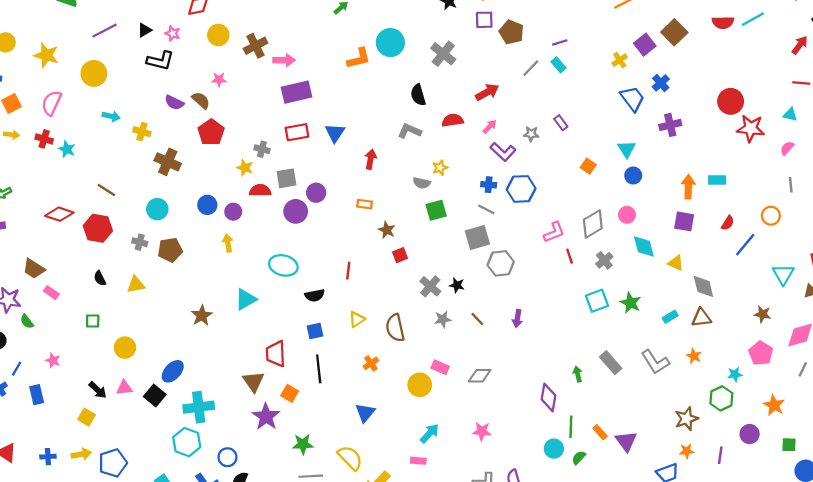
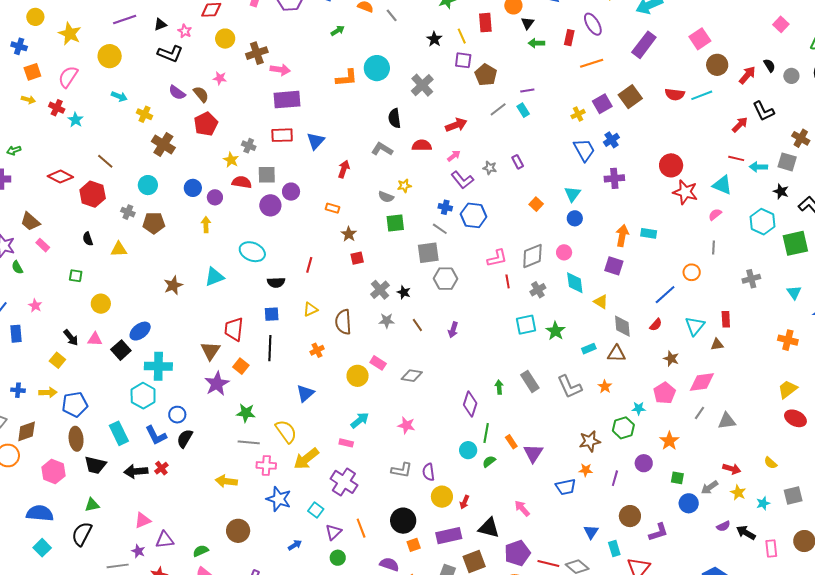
cyan triangle: (790, 115) -> (722, 185), size x1.5
red semicircle: (728, 223) -> (656, 325), moved

